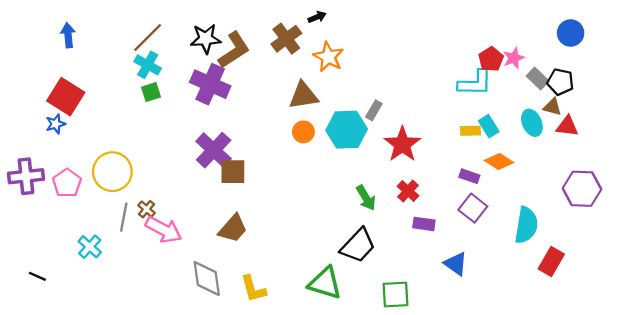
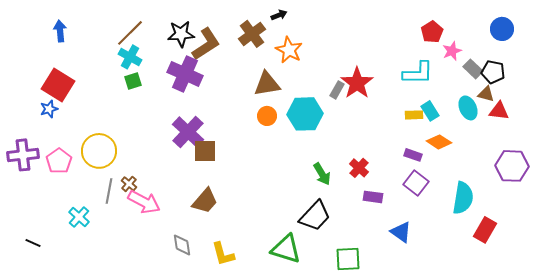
red pentagon: (491, 59) -> (432, 32), moved
gray rectangle: (374, 110) -> (337, 90), moved
red star: (402, 144) -> (357, 83), moved
gray diamond: (207, 279) -> (182, 245), size x0.7

